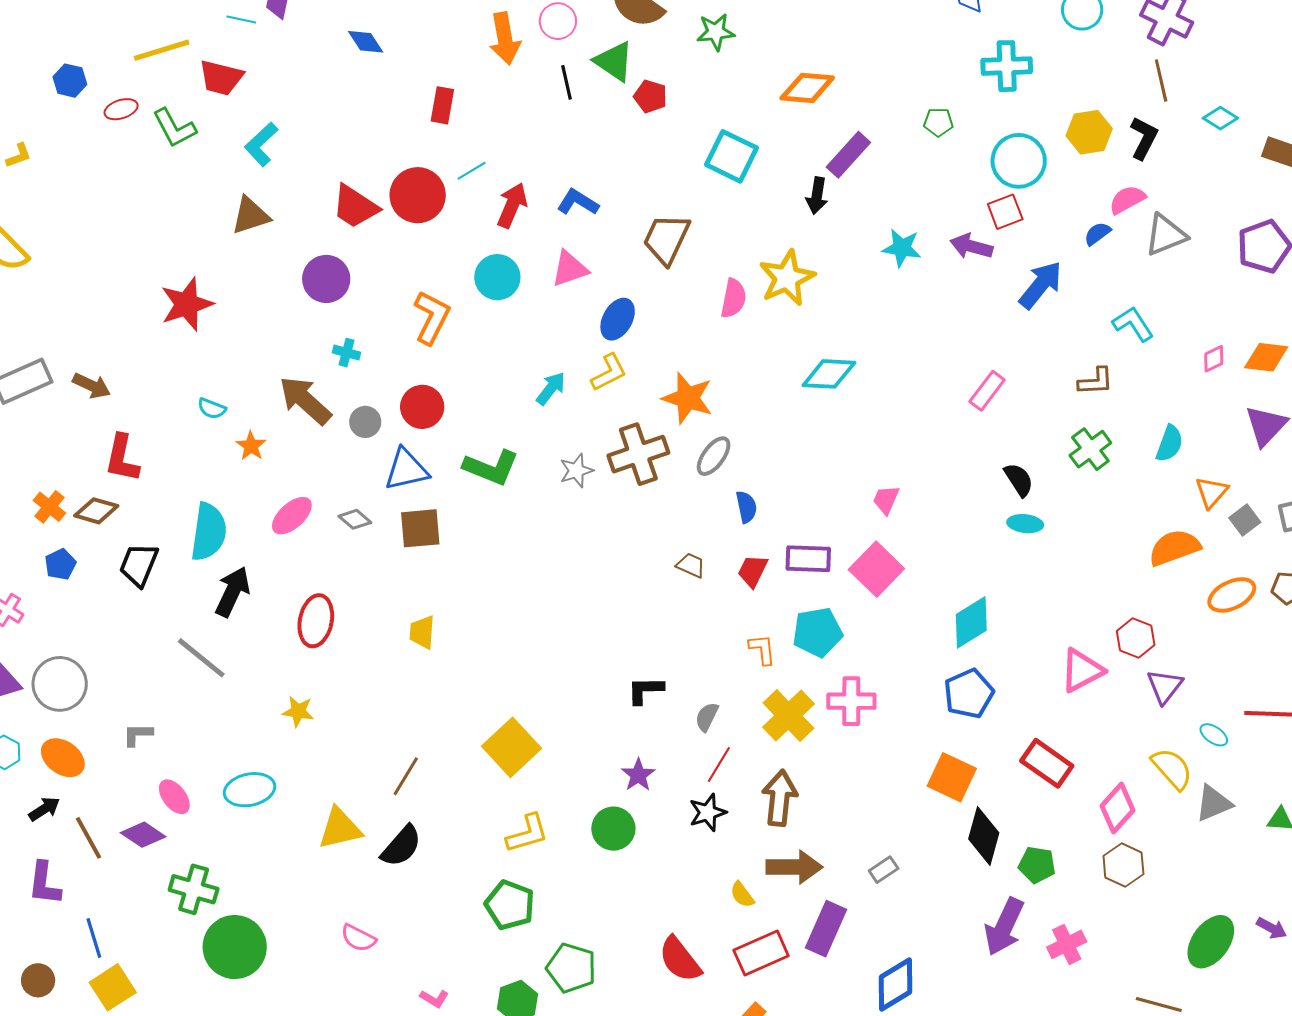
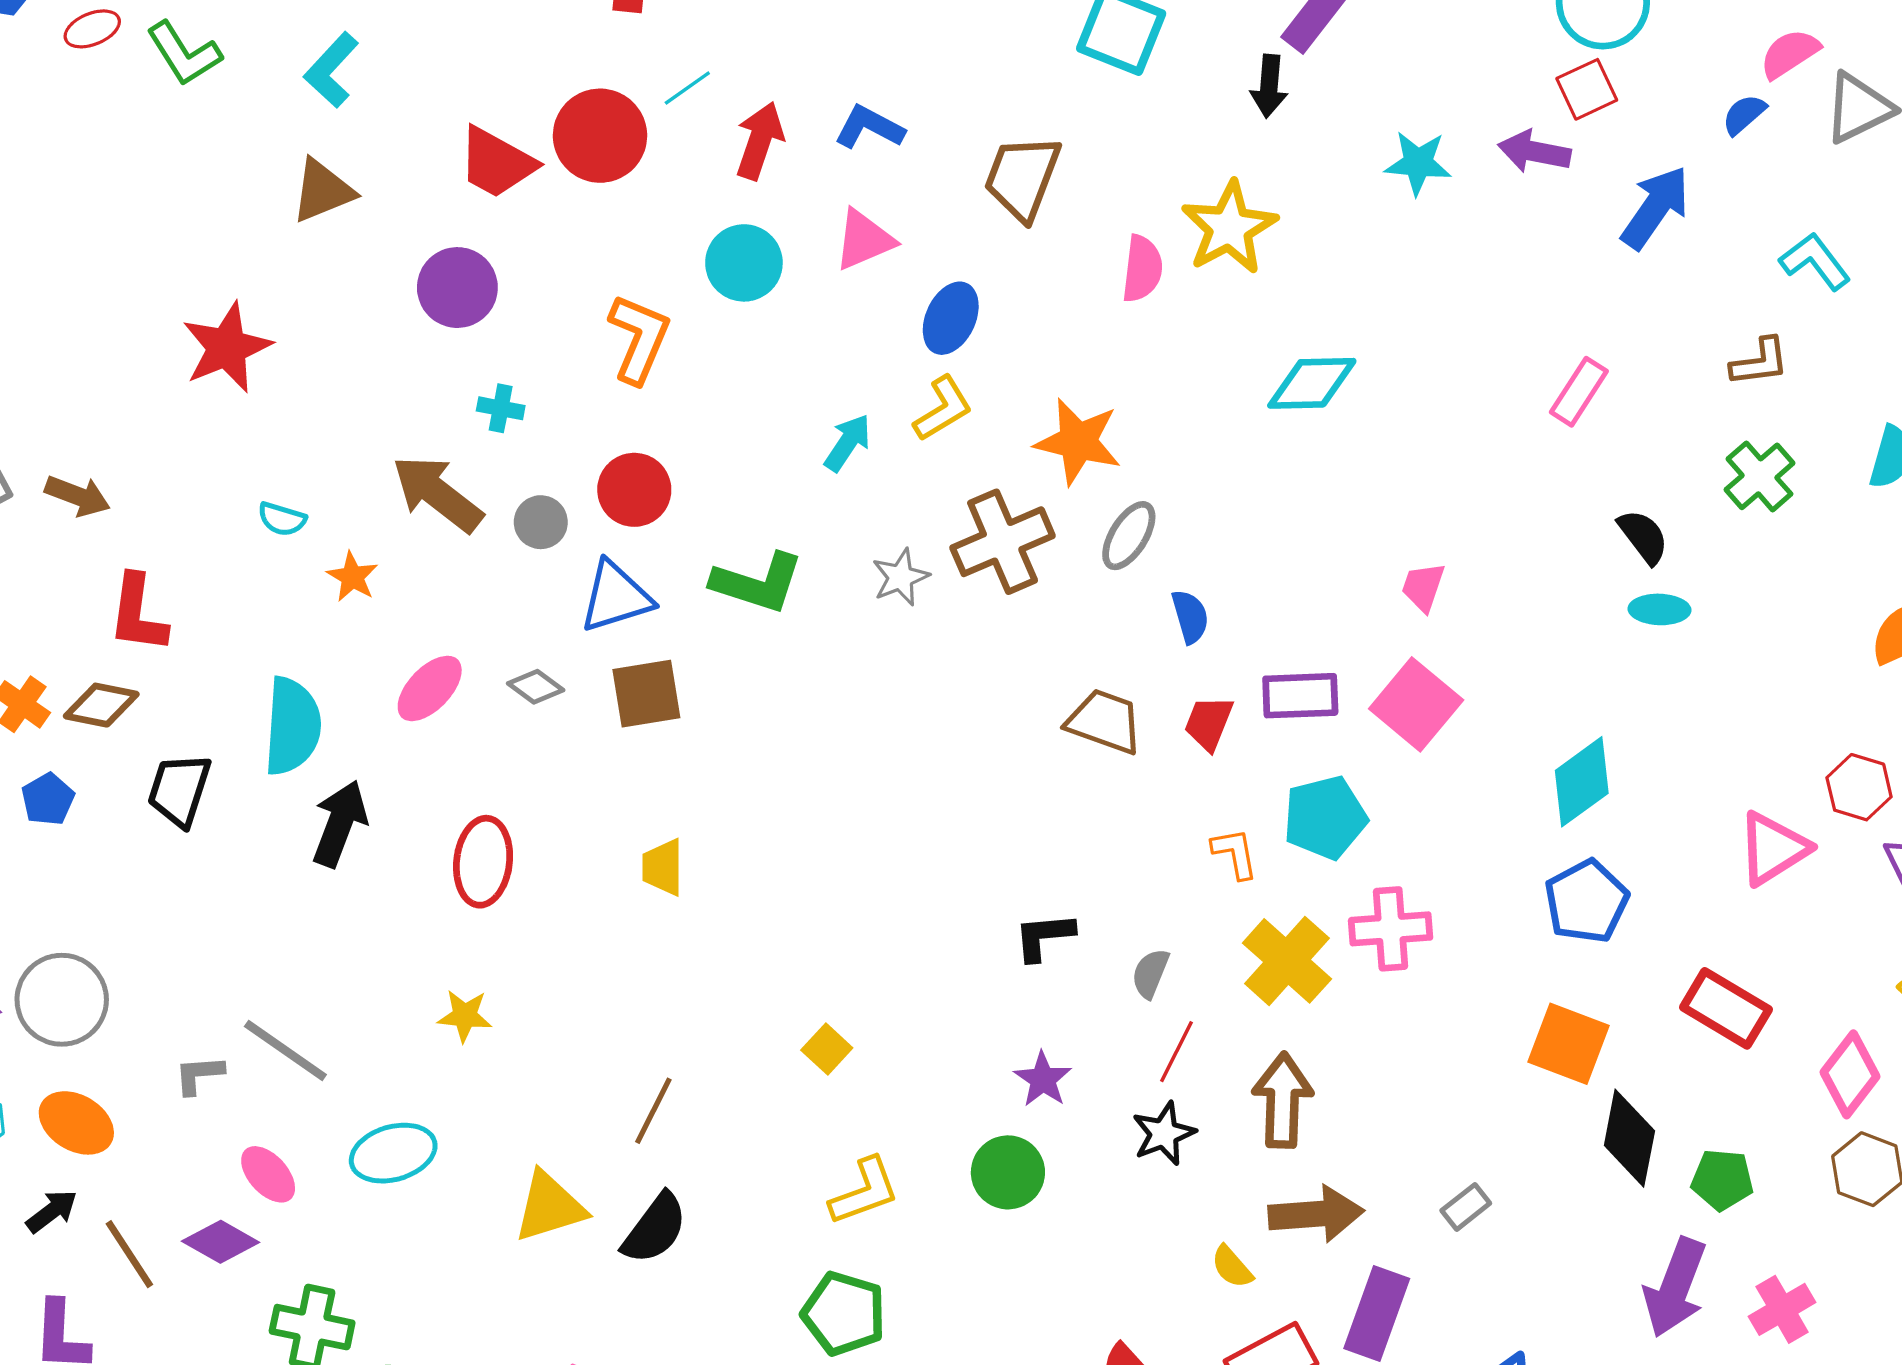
brown trapezoid: (691, 565) -> (1104, 721), size x1.6
gray line: (201, 658) -> (285, 1050), moved
yellow square: (511, 747) -> (827, 1049), size x0.5

